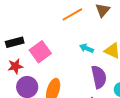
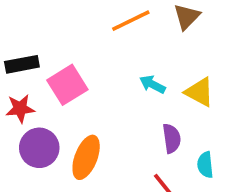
purple semicircle: (99, 77) -> (172, 138), size x0.7

